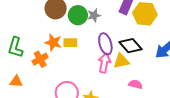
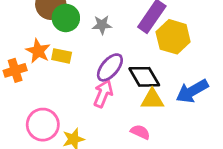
green circle: (78, 15) -> (66, 18), moved
purple ellipse: (105, 44) -> (110, 67), turned 45
yellow triangle: (121, 61) -> (152, 99), moved

